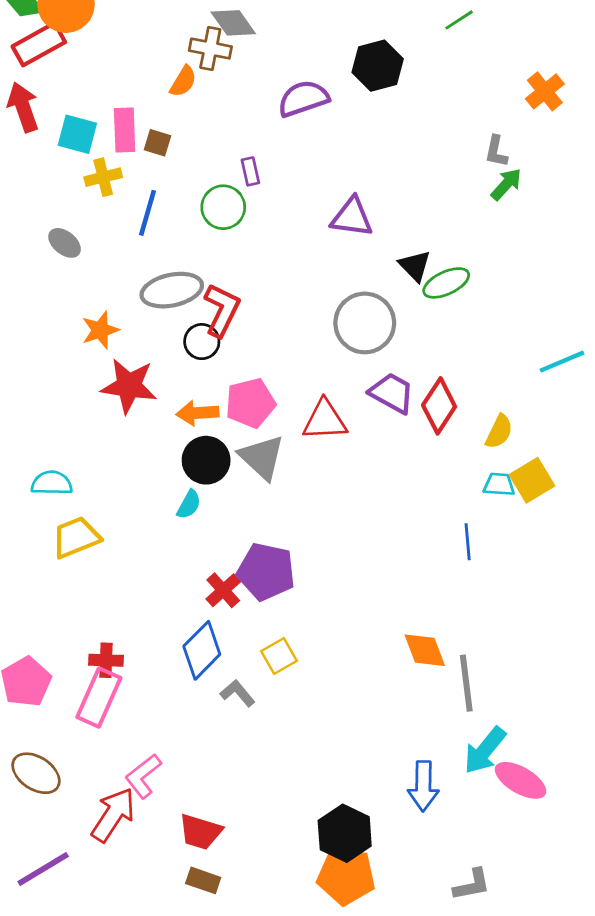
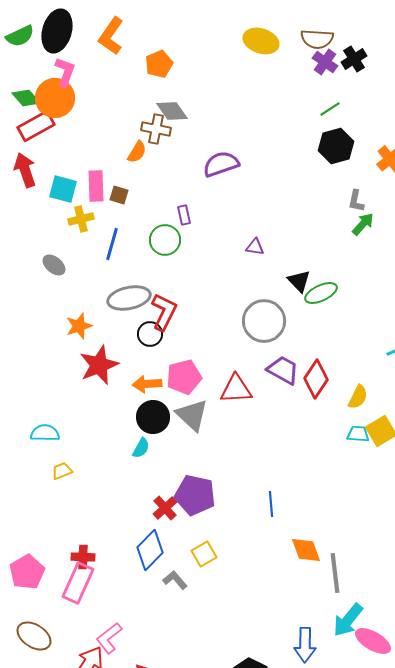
black hexagon: (378, 66) -> (336, 146), moved
purple triangle: (352, 217) -> (255, 247), size x0.6
red star: (129, 386) -> (99, 365), turned -30
yellow trapezoid: (76, 537) -> (62, 471), size x0.6
blue line: (468, 542) -> (271, 504), moved

